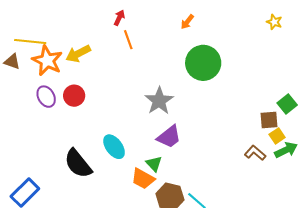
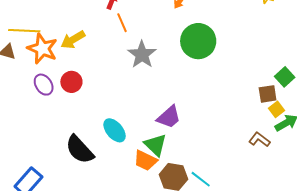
gray star: (159, 101) -> (142, 55), moved
brown L-shape: (255, 153) -> (259, 140), moved
green triangle: (154, 164) -> (155, 145), size x1.4

